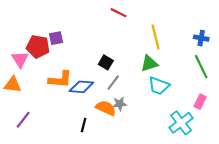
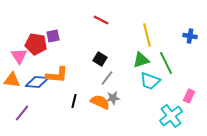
red line: (119, 13) -> (101, 20), moved
green line: (201, 67) -> (166, 63), moved
blue diamond: (81, 87) -> (37, 82), moved
black line: (84, 125) -> (74, 101), moved

